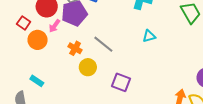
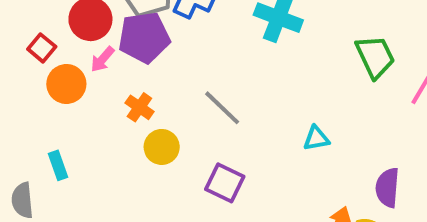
cyan triangle: (149, 36) -> (316, 138), moved
gray line: (103, 44) -> (222, 108), moved
cyan rectangle: (37, 81) -> (58, 165), turned 32

